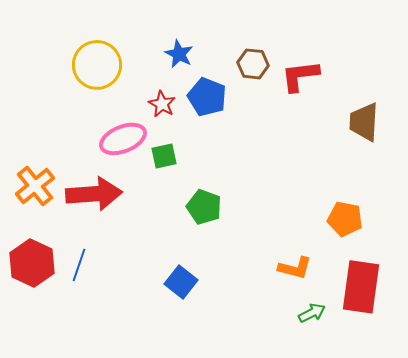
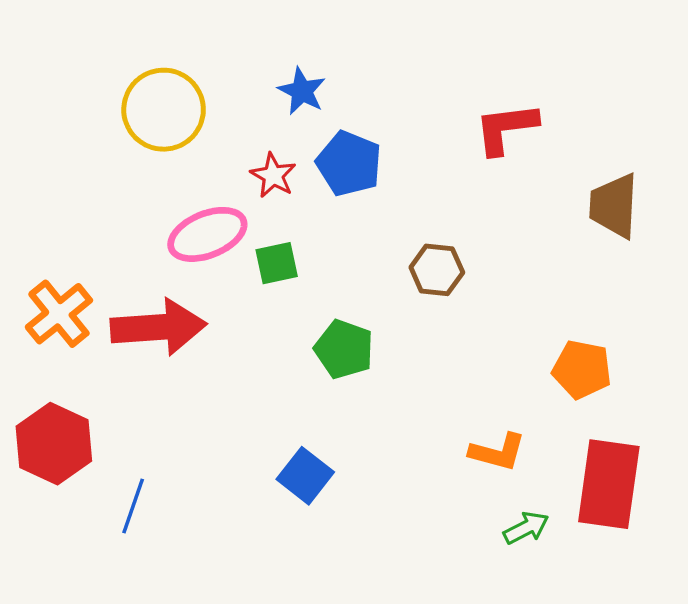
brown hexagon: (253, 64) -> (437, 270), moved
blue line: (79, 265) -> (133, 506), moved

